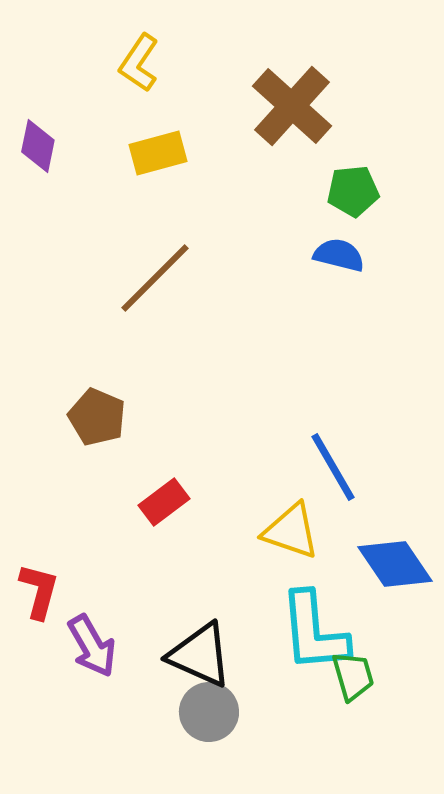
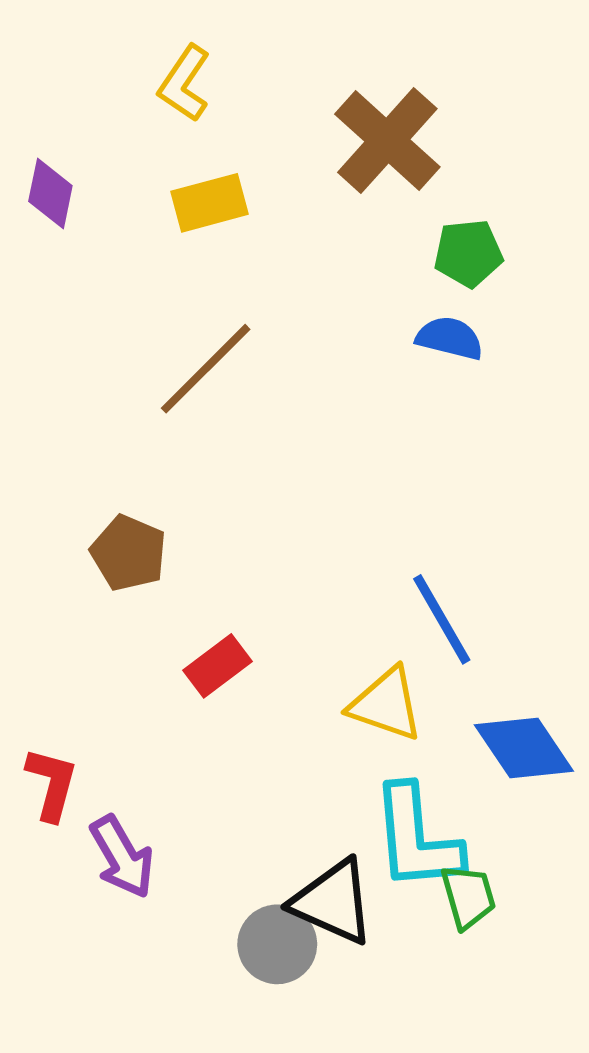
black triangle: (200, 655) -> (333, 902), moved

